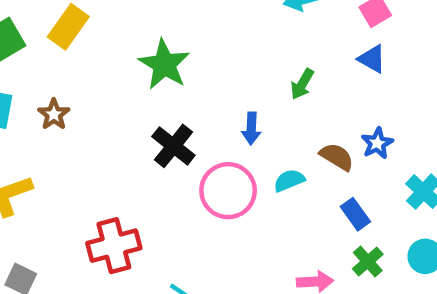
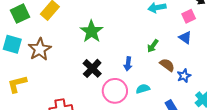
brown star: (54, 114) -> (40, 49), size x1.6
brown semicircle: (337, 157) -> (167, 65), moved

